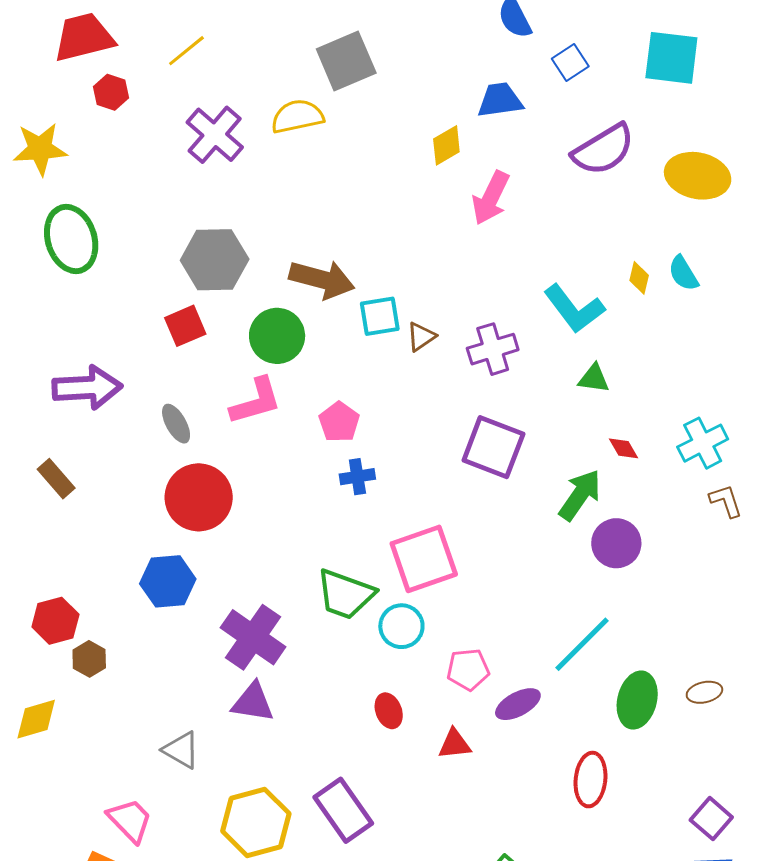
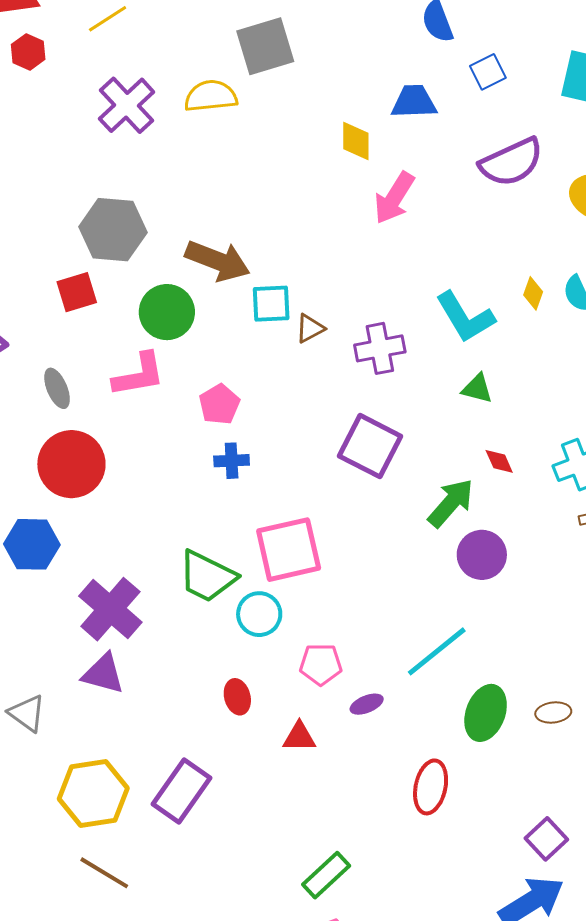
yellow diamond: (446, 145) -> (356, 141), turned -66
purple ellipse: (518, 704) -> (367, 704), size x0.7
purple rectangle: (343, 810) -> (182, 791), turned 64

